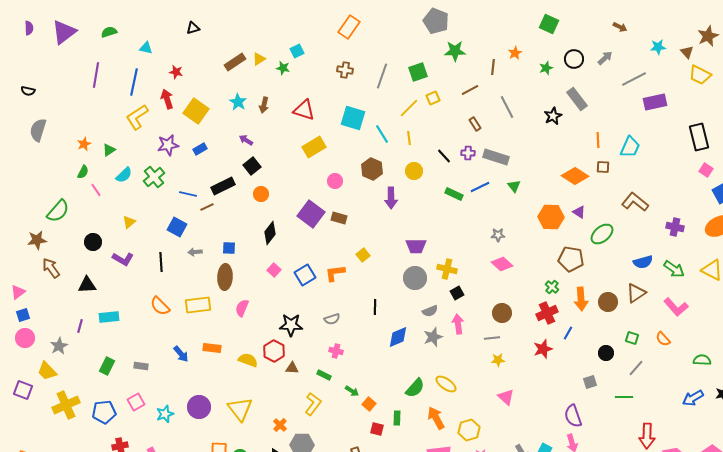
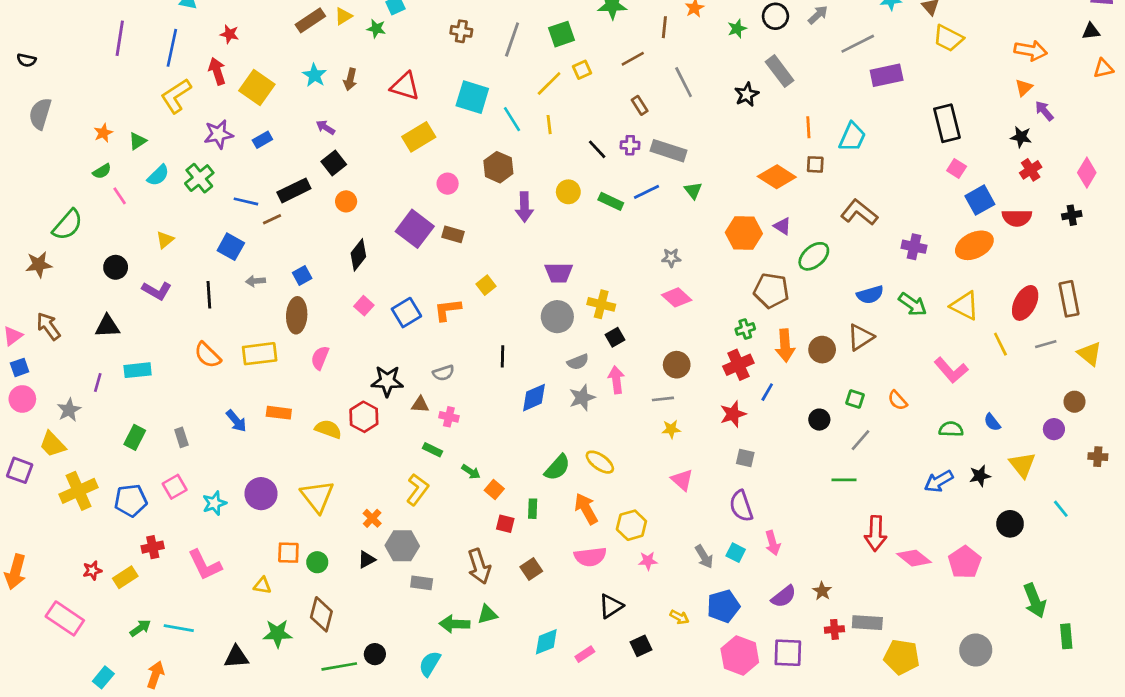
yellow circle: (414, 171) -> (568, 192), moved
green semicircle: (83, 172) -> (102, 171), turned 32
blue square: (229, 248) -> (302, 276), turned -32
brown arrow: (51, 268) -> (48, 326), moved
green cross: (552, 287) -> (745, 329), turned 32
pink L-shape: (676, 307) -> (951, 370), moved
gray rectangle: (141, 366) -> (181, 437), turned 64
brown triangle: (292, 368) -> (420, 404), moved
gray square: (590, 382) -> (745, 458), moved, turned 32
purple semicircle: (573, 416) -> (741, 506), moved

